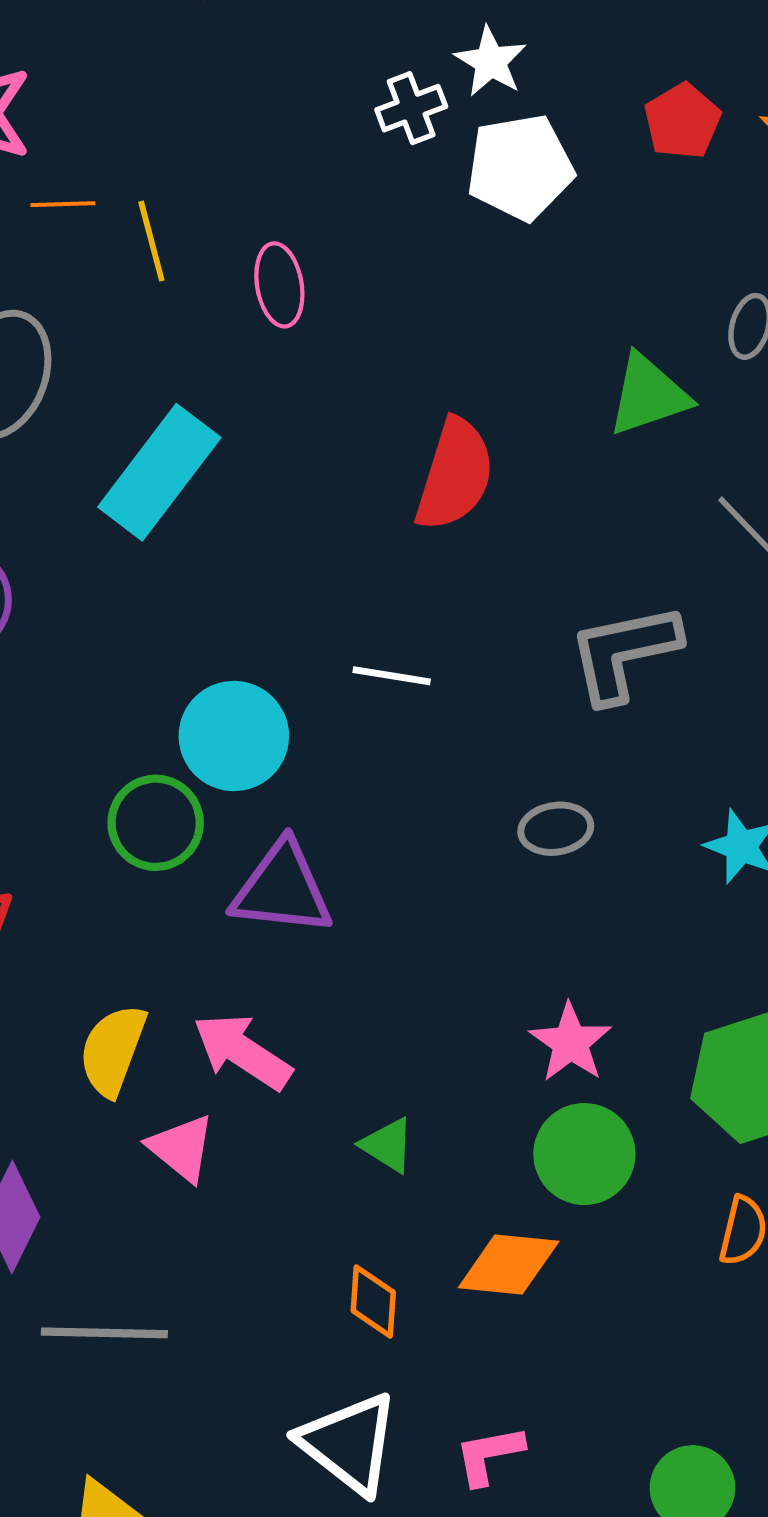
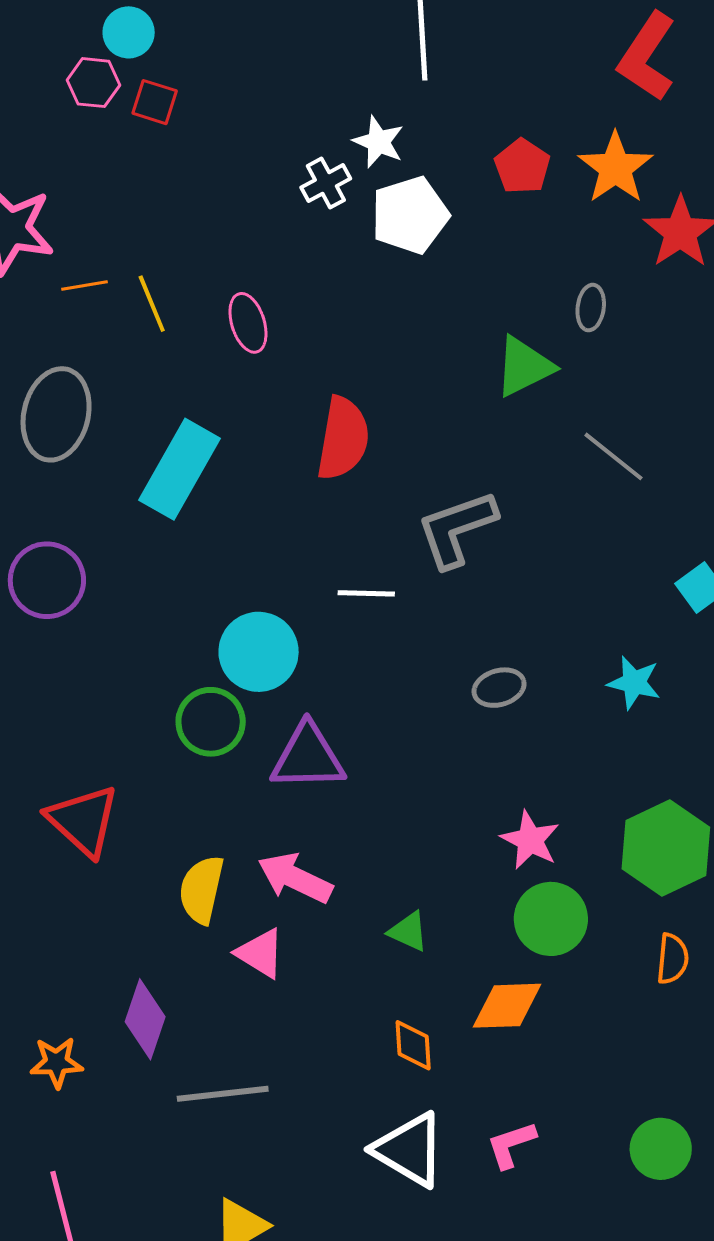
red semicircle: (455, 475) -> (343, 438), moved
gray L-shape: (624, 653) -> (457, 529), moved

